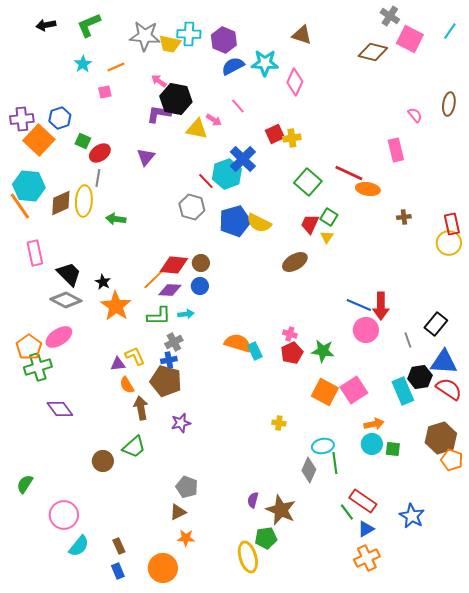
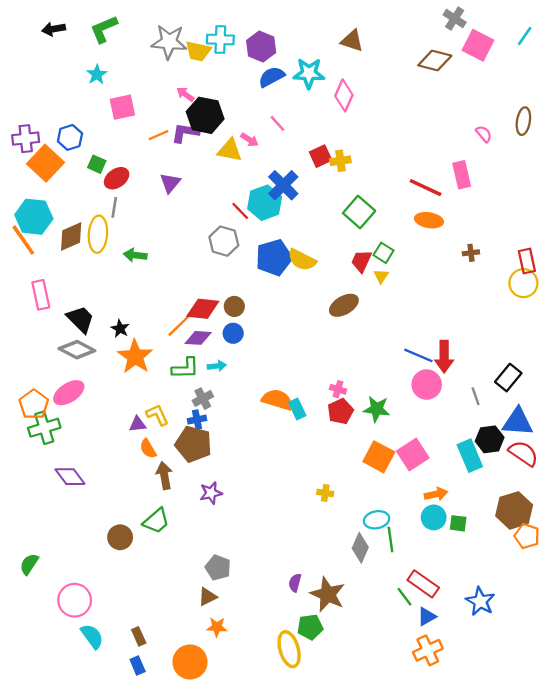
orange line: (116, 67) -> (159, 135), moved
pink square: (105, 92) -> (122, 107), size x1.6
red line: (349, 173) -> (425, 188), moved
cyan semicircle: (79, 546) -> (92, 636), turned -75

